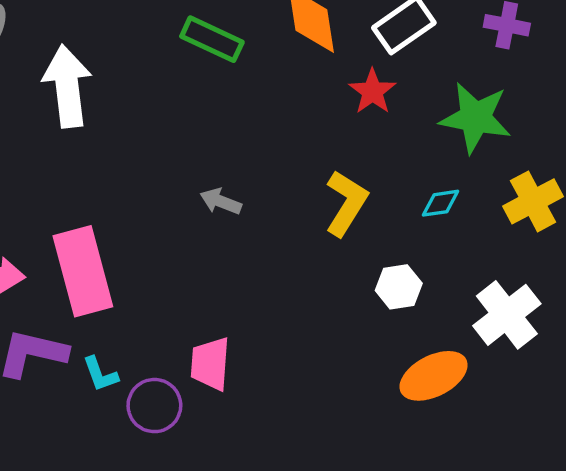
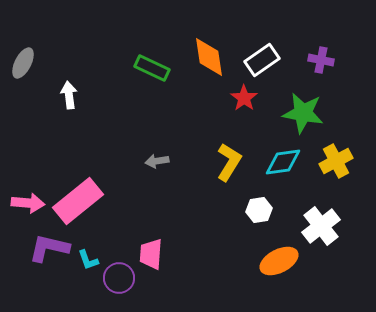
white arrow: (67, 86) -> (69, 95), size x0.6
gray arrow: (221, 201) -> (157, 161), turned -30
cyan diamond: (441, 203) -> (283, 162), size x1.6
pink rectangle: (83, 271) -> (78, 201), turned 66

